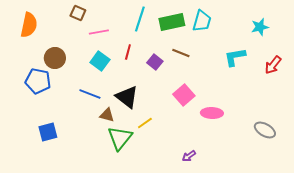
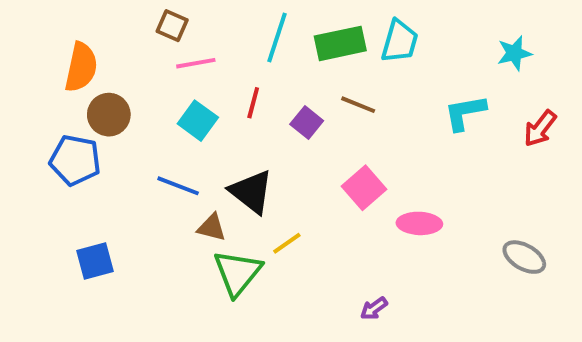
brown square: (78, 13) -> (172, 26), moved
orange semicircle: (29, 25) -> (81, 67), moved

